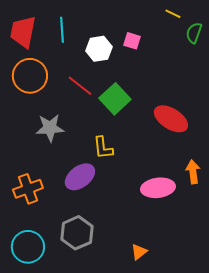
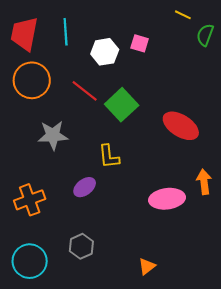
purple ellipse: (80, 177) -> (85, 187), size x0.7
gray hexagon: (77, 233) -> (81, 246), size x0.7

